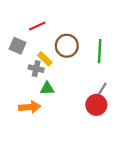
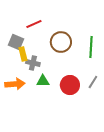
yellow rectangle: (45, 59) -> (23, 54), moved, turned 32
red circle: (96, 105) -> (70, 85), moved
orange arrow: (30, 107) -> (15, 84), moved

